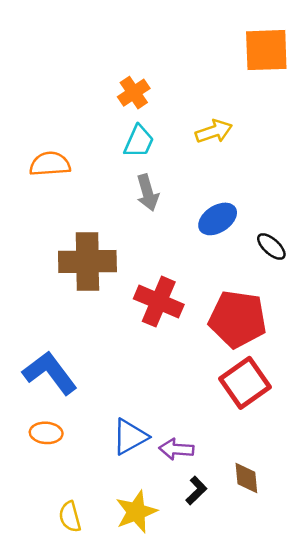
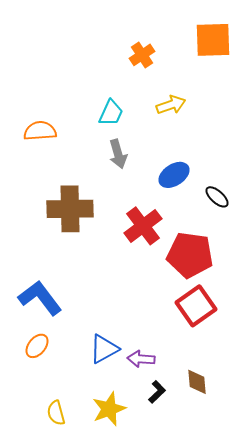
orange cross: (134, 93) -> (142, 55), moved
red cross: (159, 302) -> (143, 226), moved, turned 30
orange ellipse: (46, 433) -> (37, 346), turned -55

